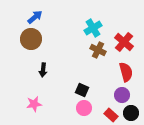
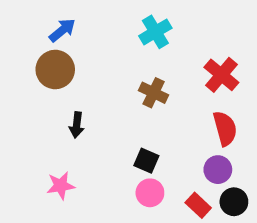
cyan cross: (93, 28) -> (155, 32), moved
brown cross: (98, 50) -> (154, 93), moved

